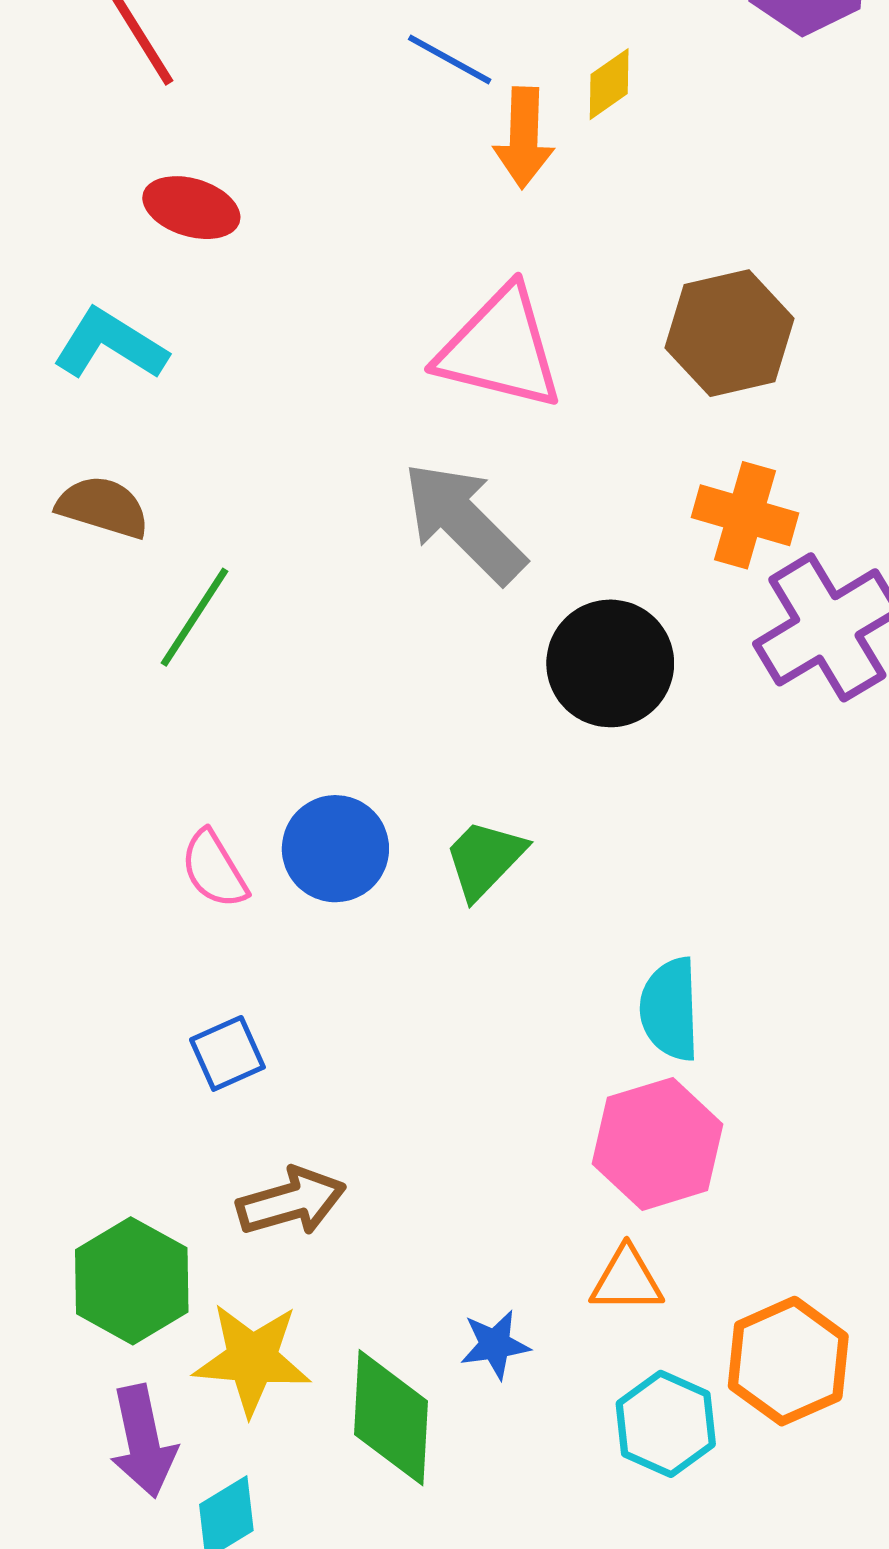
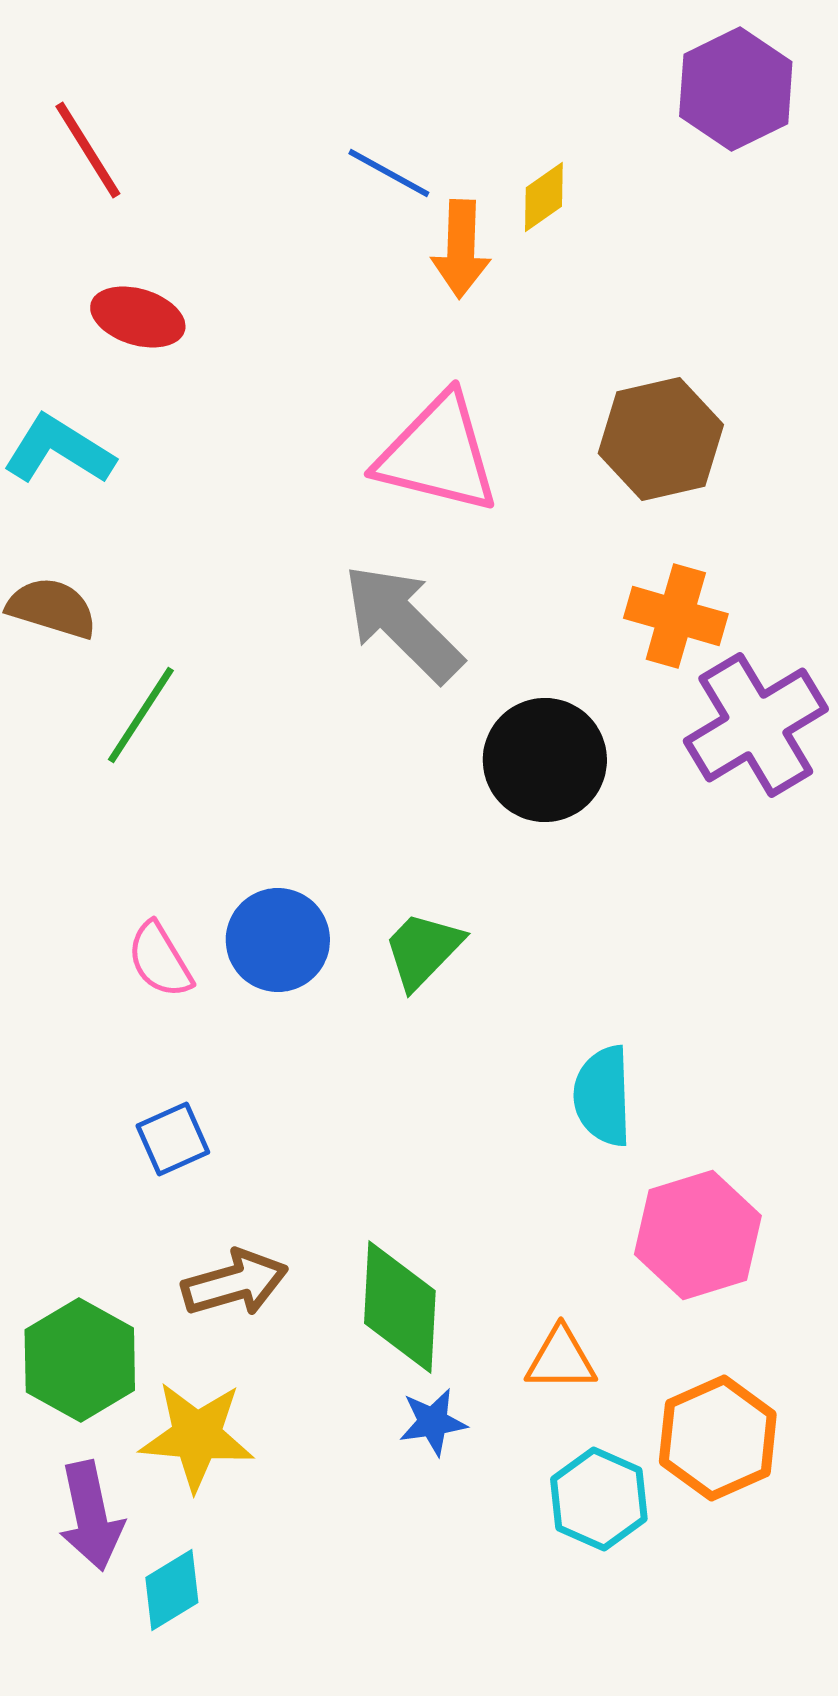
pink hexagon: (658, 1144) -> (698, 1235), moved
green diamond: (391, 1418) -> (400, 1307), moved

